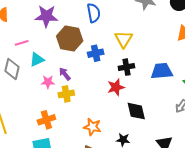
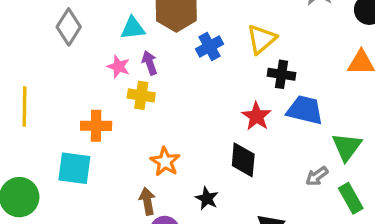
blue cross: (96, 53) -> (210, 47), turned -35
cyan triangle: (37, 60) -> (133, 28), moved
black cross: (126, 67) -> (281, 74), moved
red star: (116, 87) -> (257, 116), moved, turned 30

